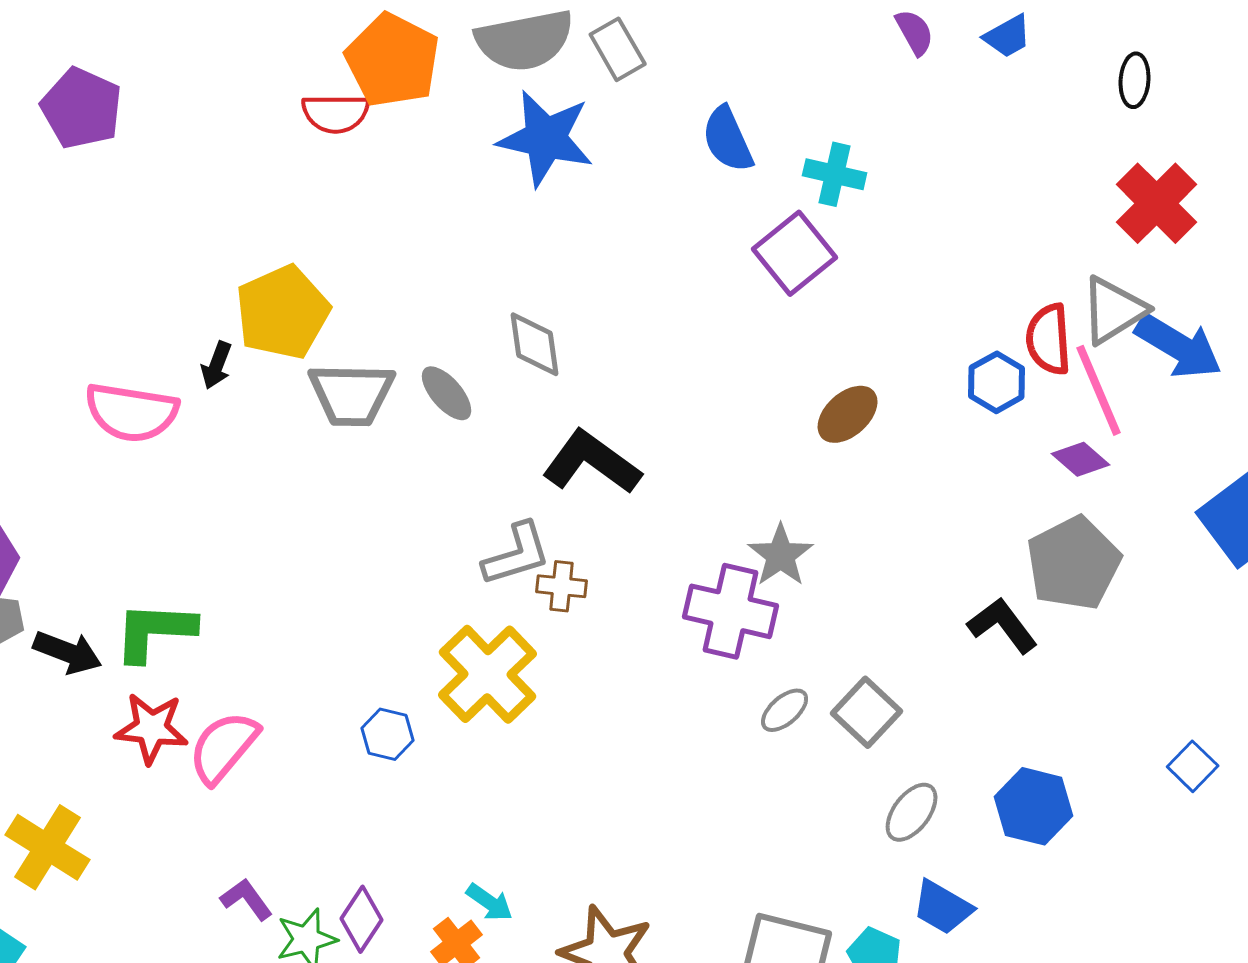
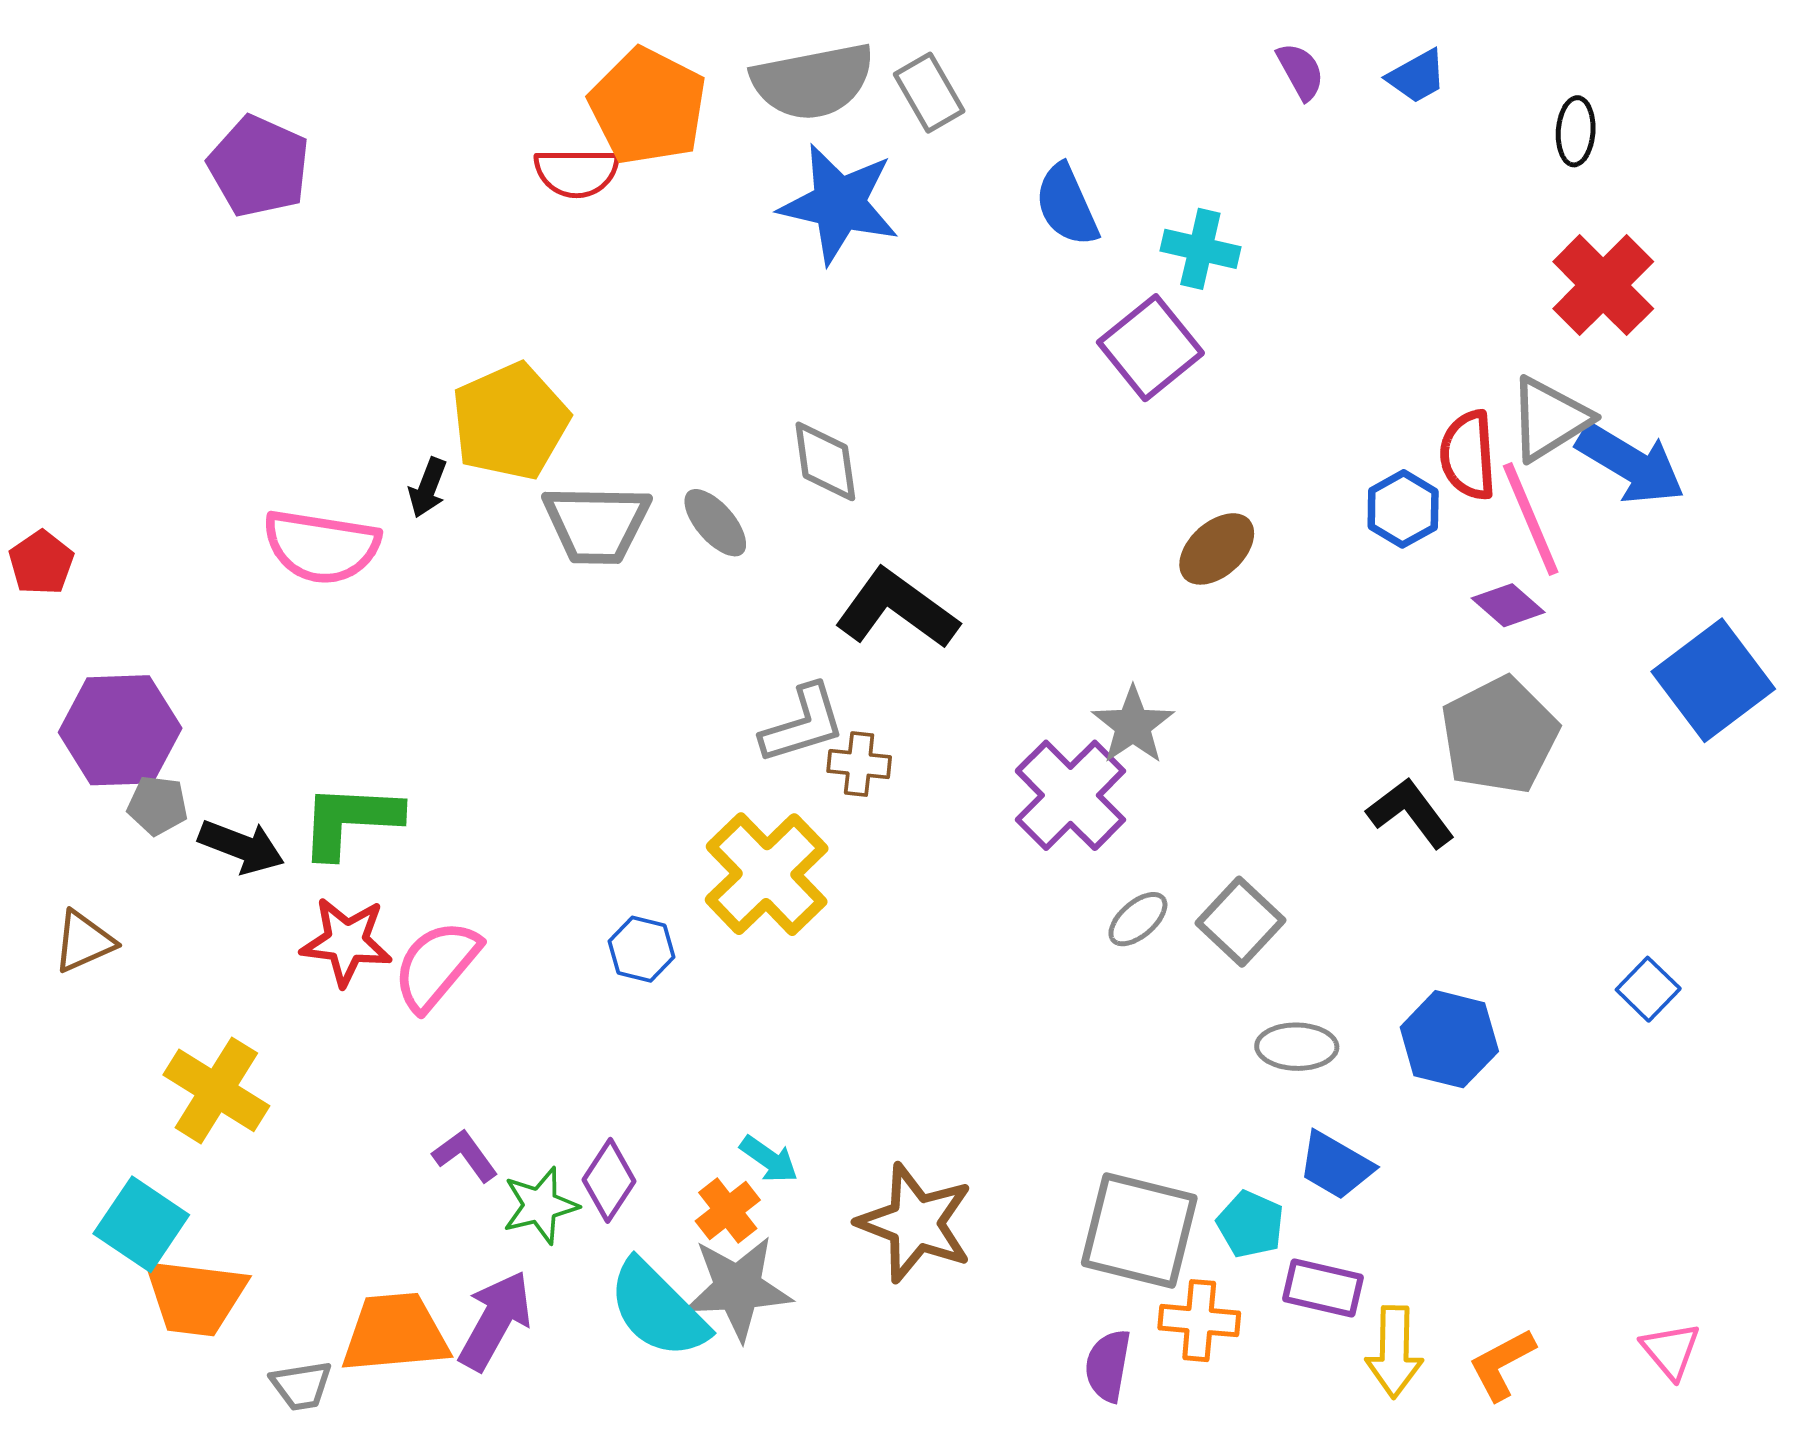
purple cross: (731, 611) -> (1070, 795), turned 32
gray ellipse: (912, 812) -> (1297, 1047), turned 54

